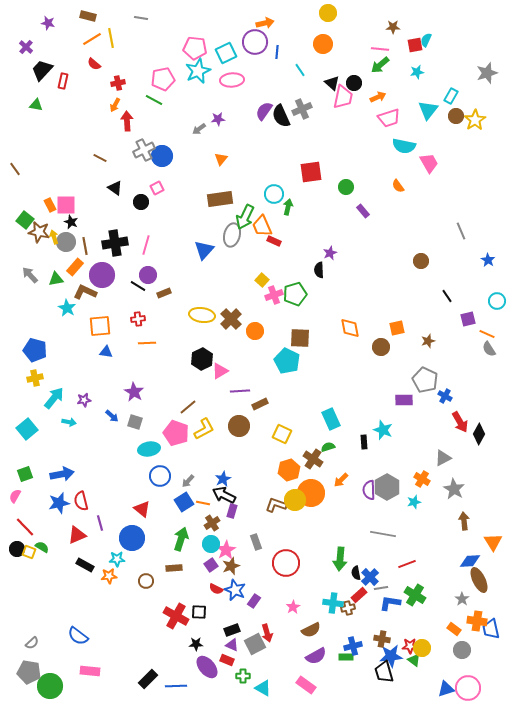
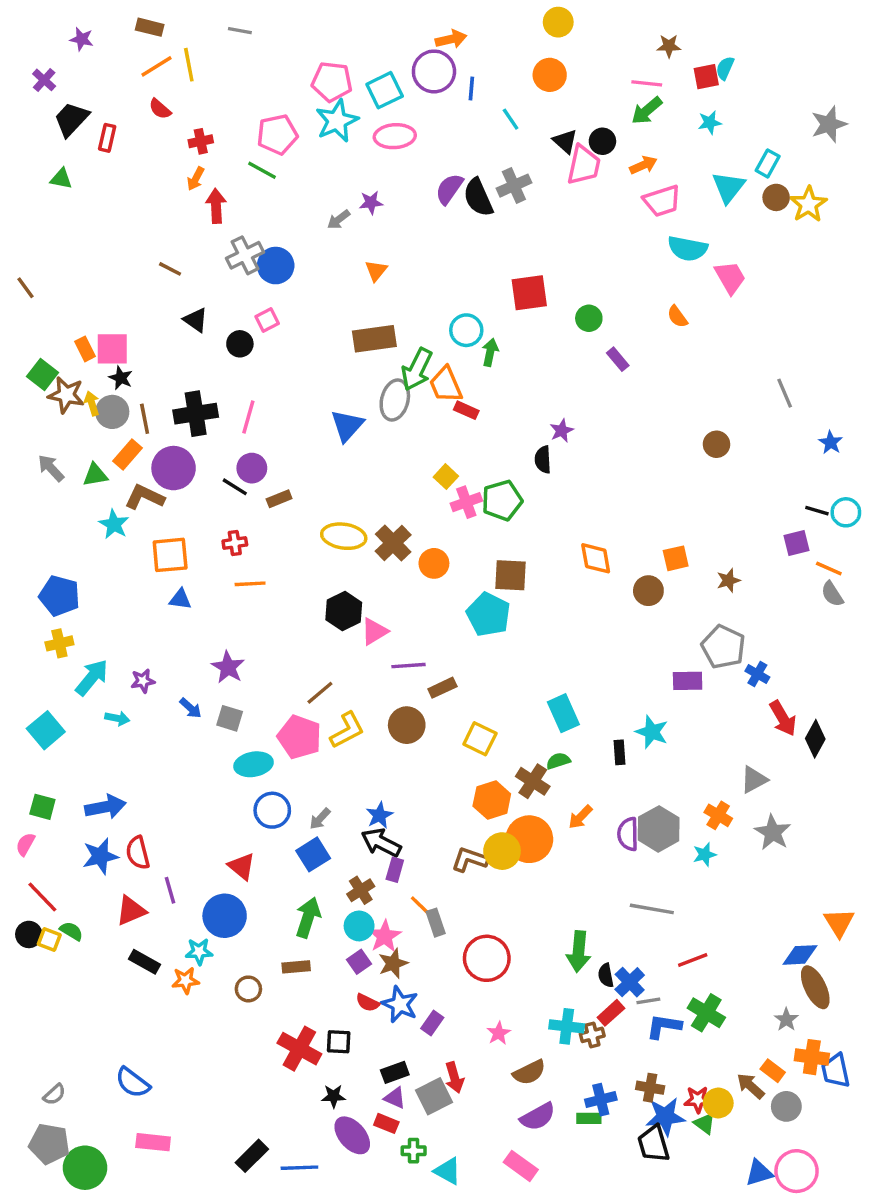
black line: (447, 296) -> (817, 511), moved, turned -40
green square: (25, 474) -> (42, 807), turned 35
orange line: (203, 503) -> (420, 906), moved, turned 32
brown arrow: (464, 521) -> (751, 1086), moved, turned -42

